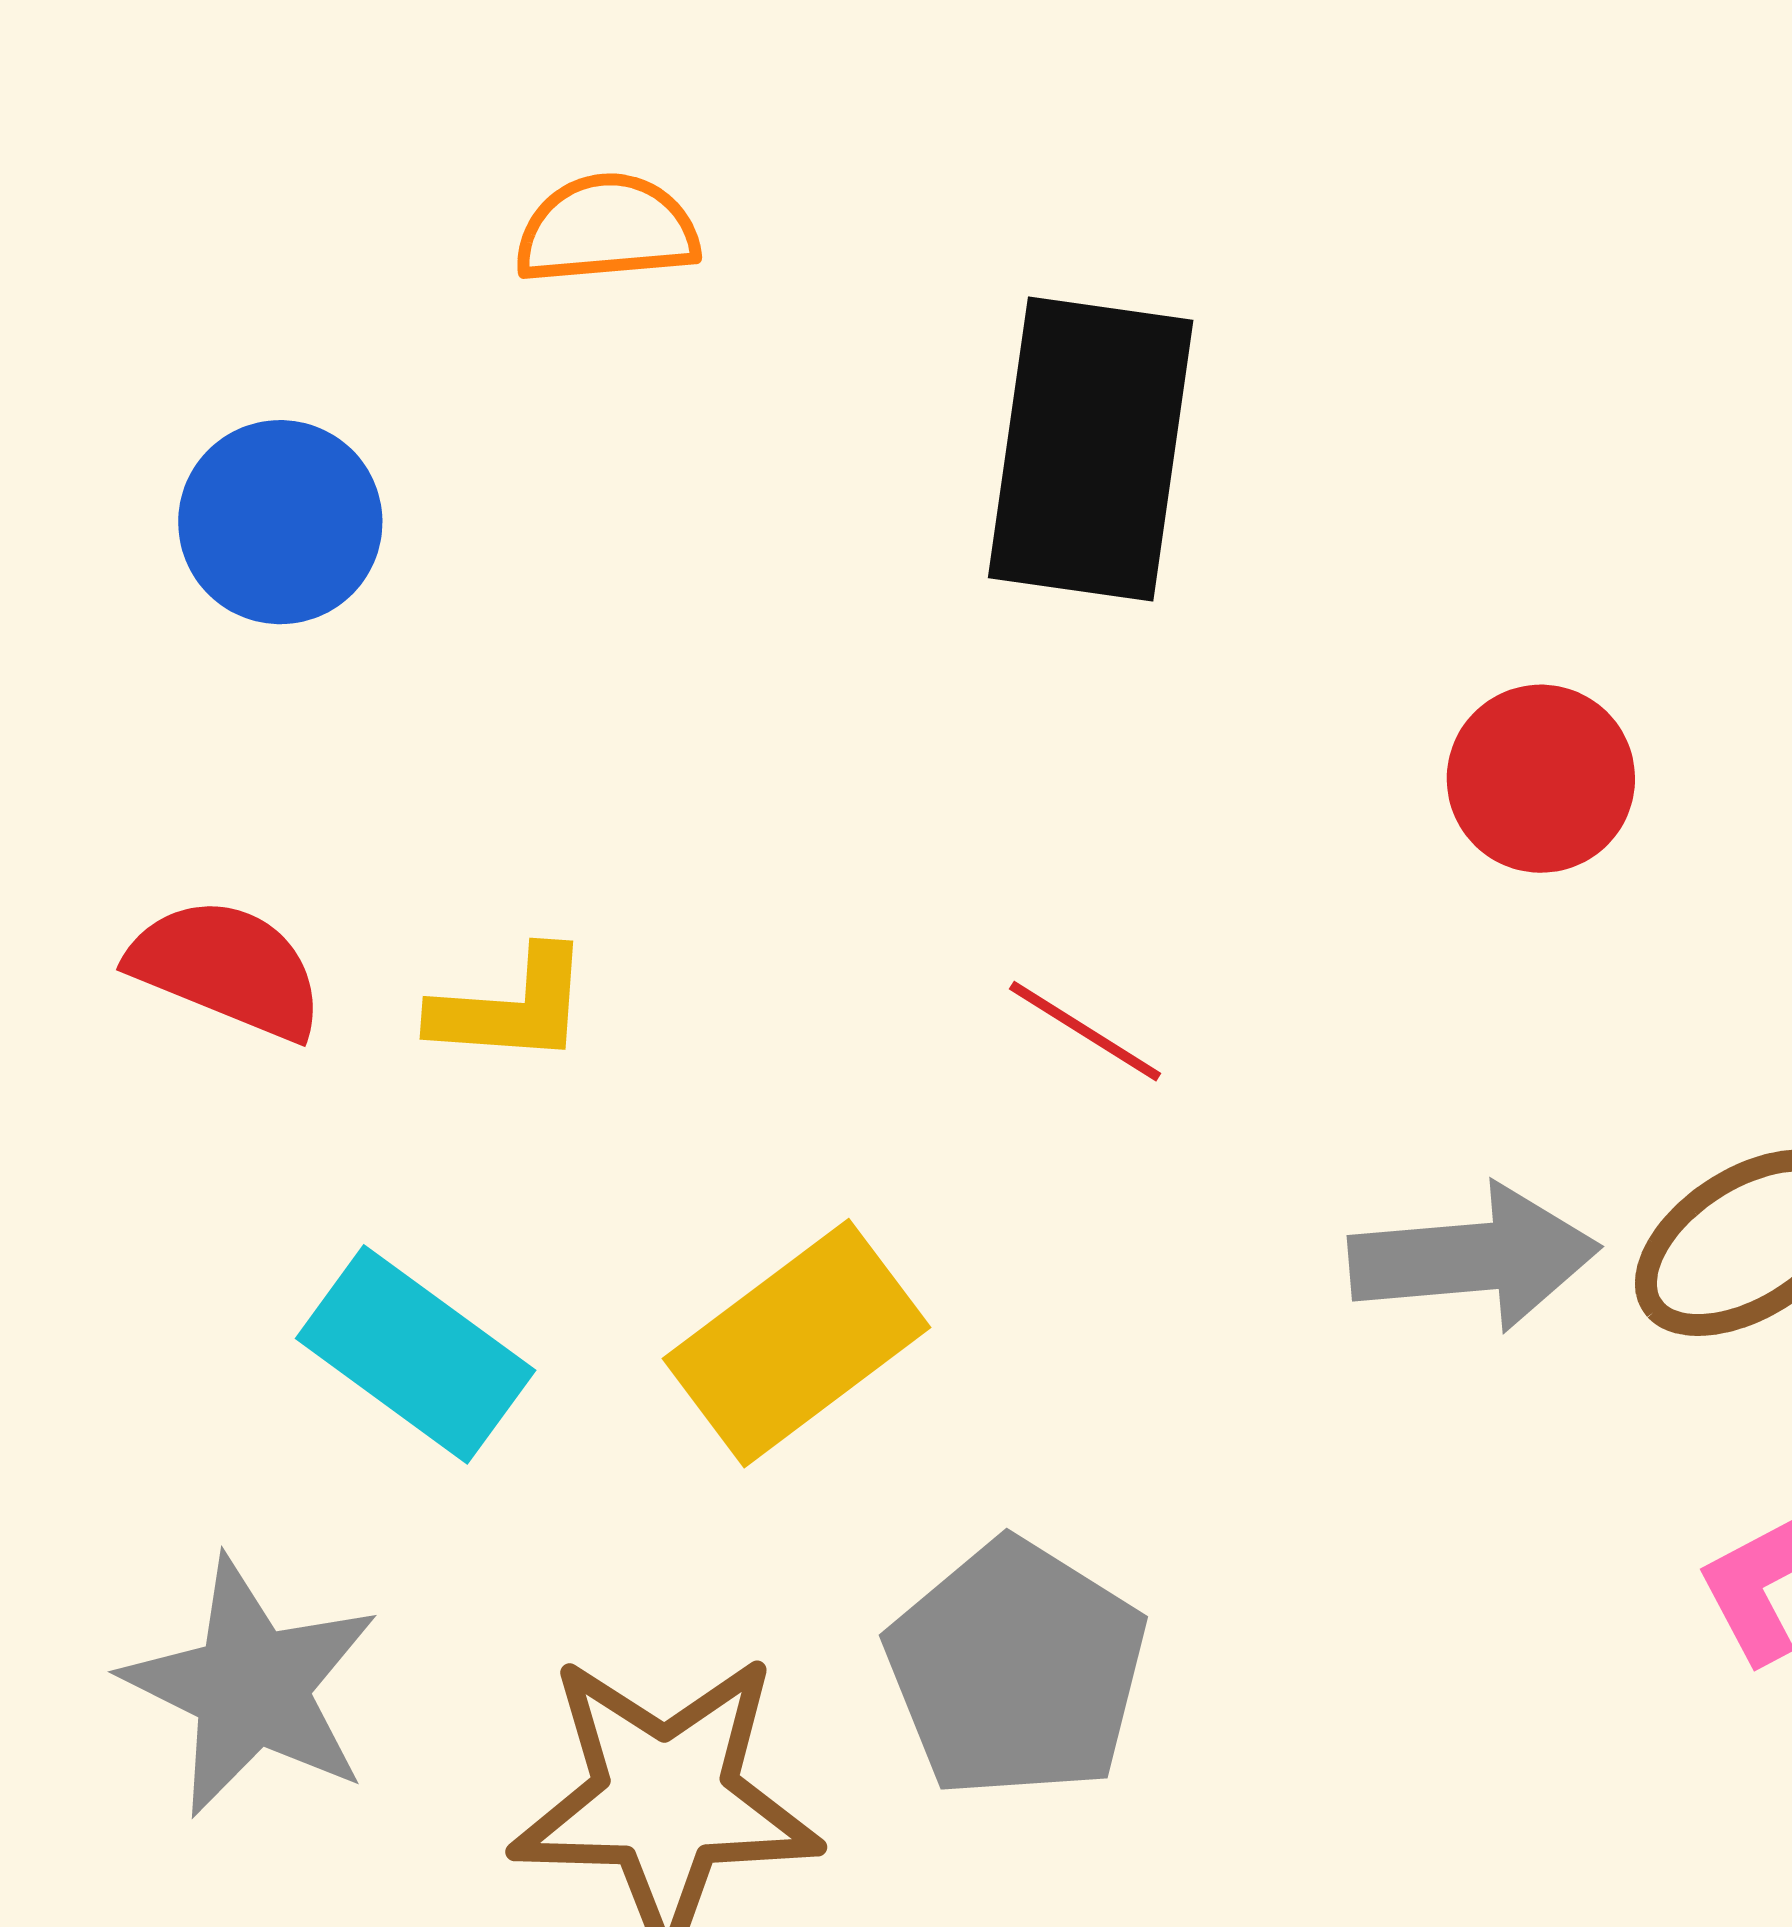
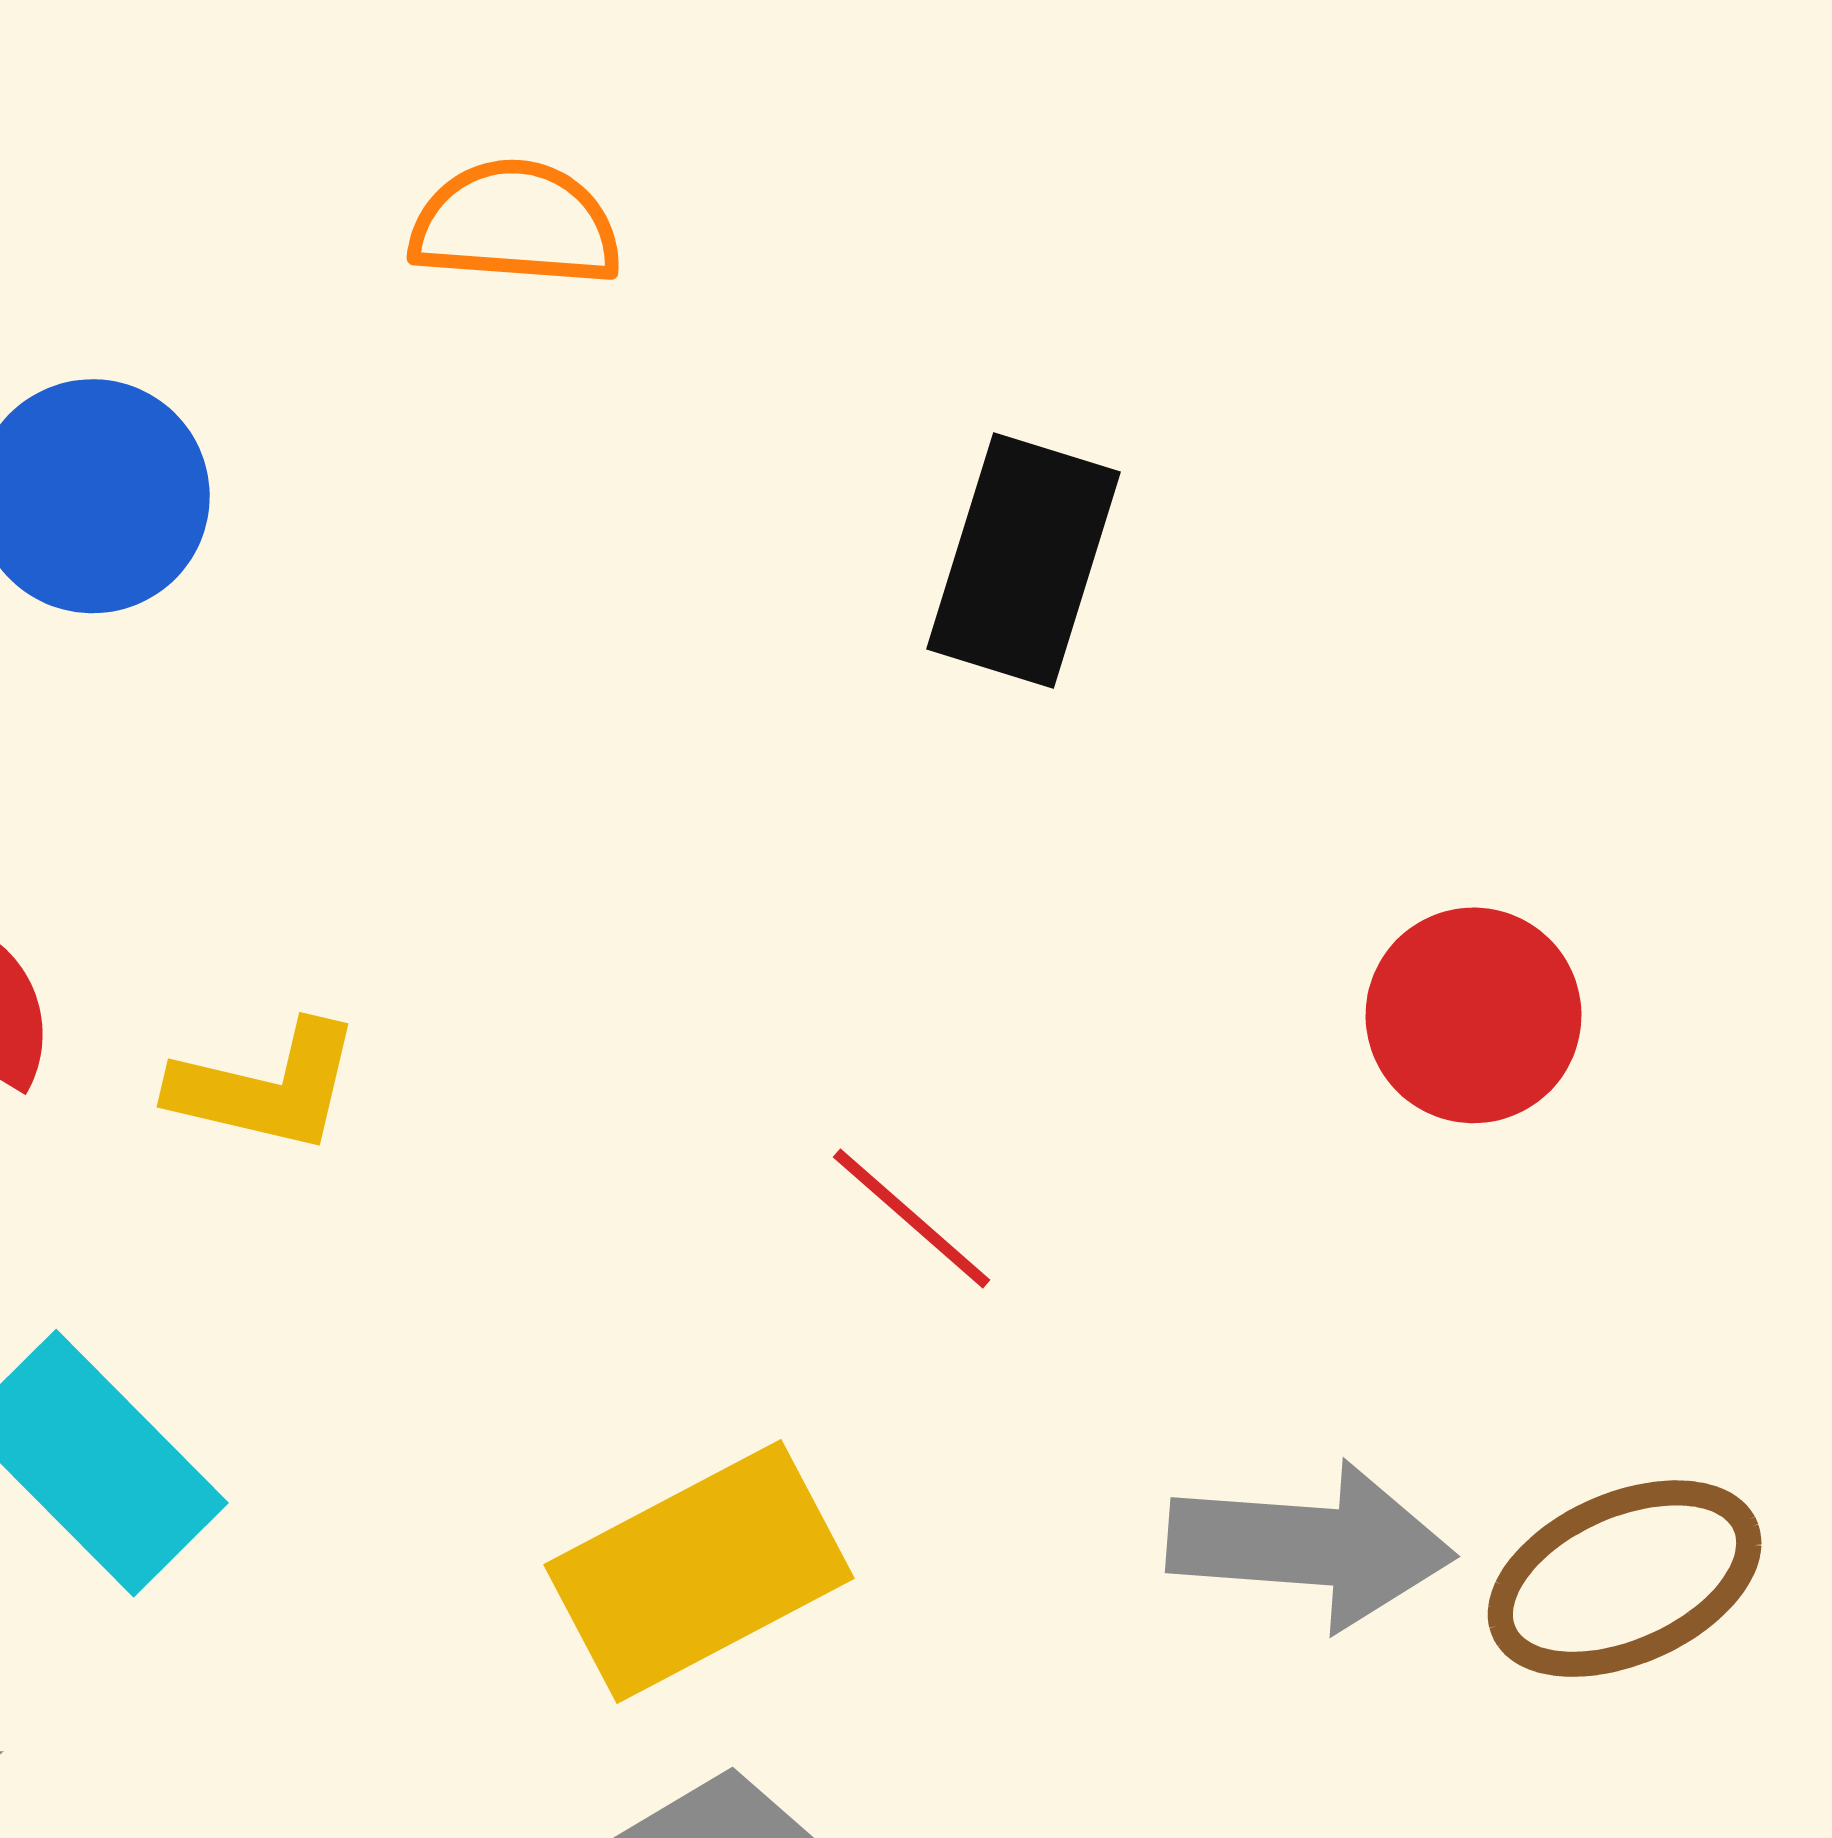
black rectangle: (1091, 449) -> (1023, 560), size x0.7
yellow rectangle: (796, 1343) -> (699, 1571), moved

